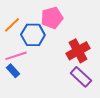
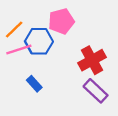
pink line: (16, 56) -> (19, 50), moved
blue rectangle: (13, 71) -> (34, 84), moved

